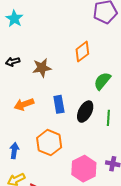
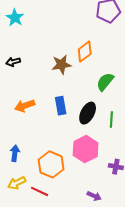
brown star: (42, 68) -> (61, 65), moved
orange hexagon: (49, 143) -> (51, 164), moved
pink hexagon: (84, 169) -> (86, 149), moved

